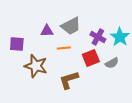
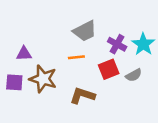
purple triangle: (47, 31) -> (24, 54), moved
purple square: (17, 44) -> (14, 82), moved
brown L-shape: (69, 80) -> (82, 96), turned 35

